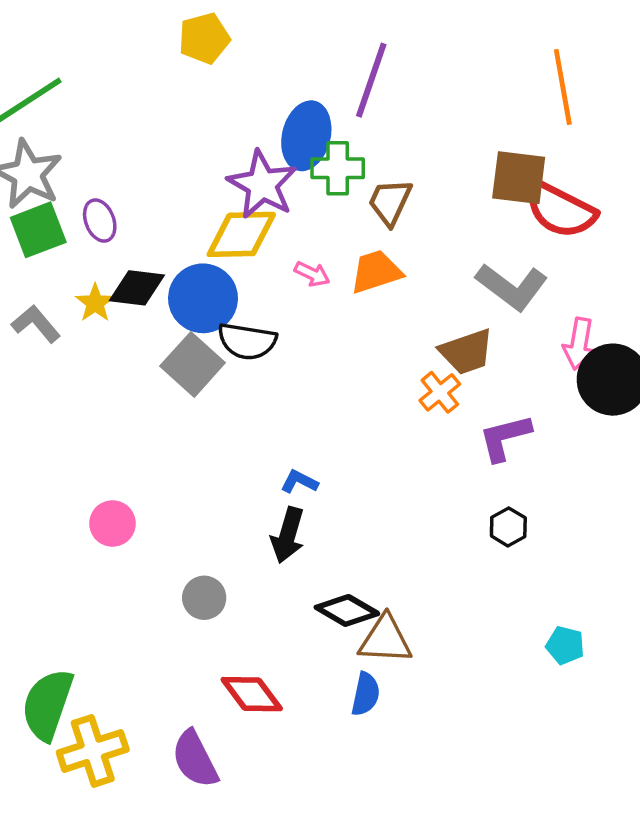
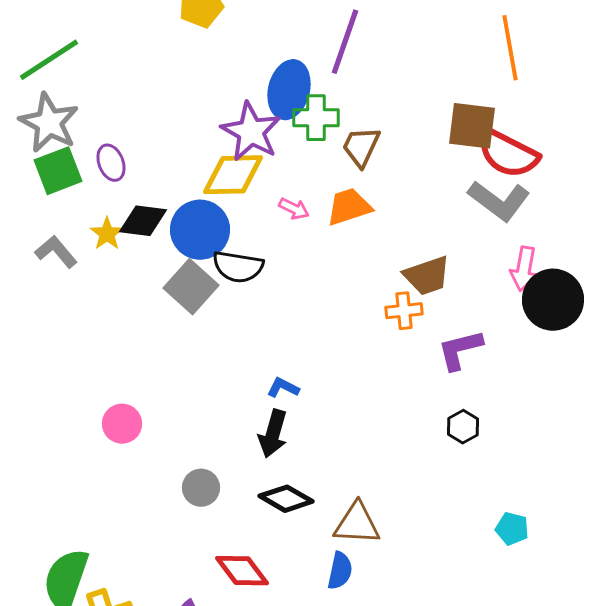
gray L-shape: (512, 287) -> (499, 201), moved
orange cross: (440, 392) -> (404, 311), turned 33
black diamond: (347, 611) -> (286, 499), moved

